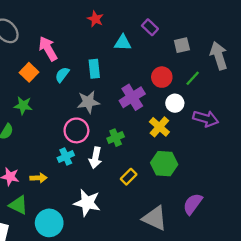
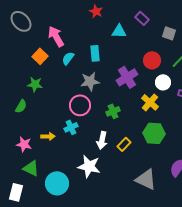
gray square: (182, 45) -> (169, 33), turned 32
white arrow: (95, 158) -> (102, 140), moved
yellow arrow: (38, 178) -> (48, 136), moved

